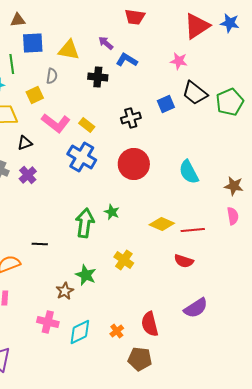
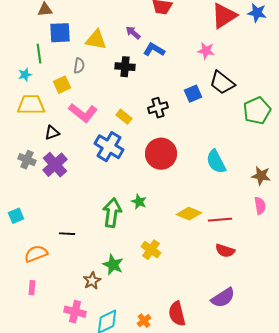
green pentagon: (230, 102) -> (257, 111), moved
yellow rectangle: (87, 125) -> (124, 117), moved
purple cross: (28, 175) -> (55, 165), size x1.4
red semicircle: (184, 261) -> (225, 251), moved

